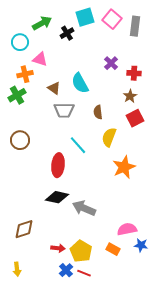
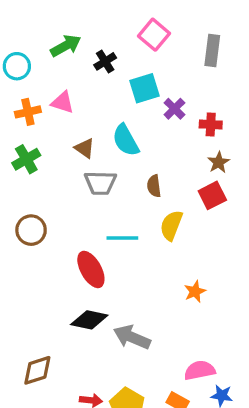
cyan square: (85, 17) -> (145, 88), moved
pink square: (112, 19) -> (154, 35), moved
cyan circle: (20, 42) -> (17, 66), moved
orange cross: (25, 74) -> (28, 112), moved
brown star: (130, 96) -> (219, 162), moved
cyan line: (78, 145) -> (122, 238), turned -48
red ellipse: (58, 165) -> (91, 269), turned -35
orange star: (124, 167) -> (195, 292), moved, size x0.6

